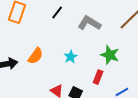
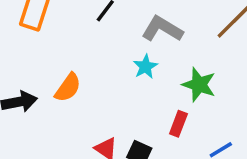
cyan star: (71, 57) -> (145, 67), moved

